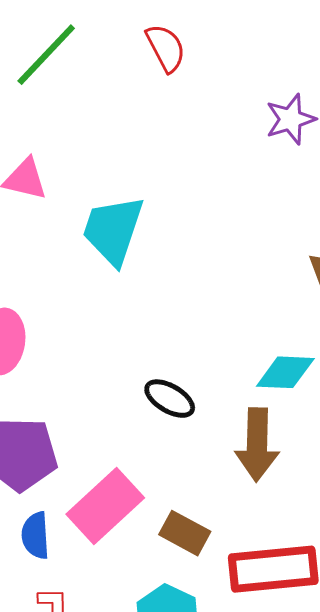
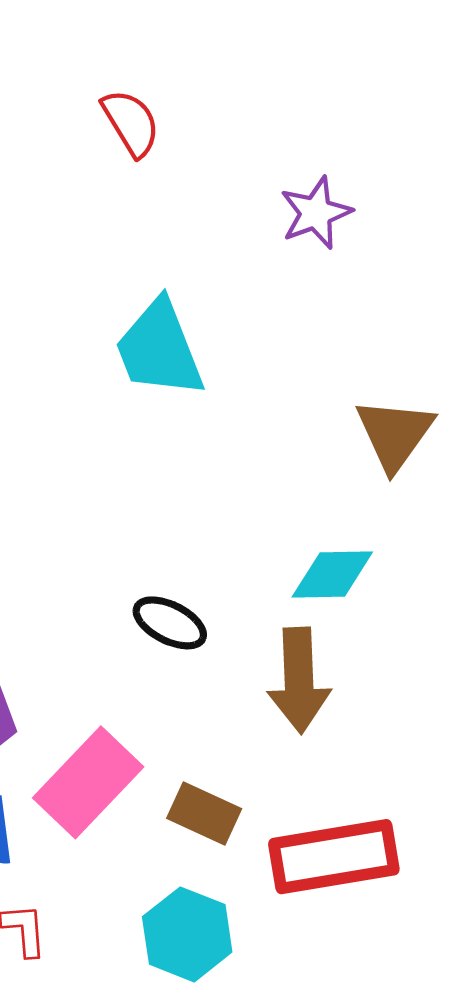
cyan trapezoid: (113, 230) -> (159, 349), moved, turned -36

